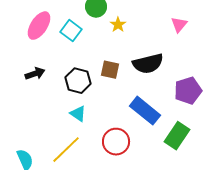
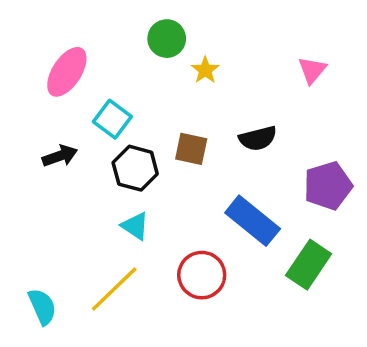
cyan square: (71, 31) -> (112, 119), moved
black semicircle: (148, 64) -> (258, 138), size x0.7

